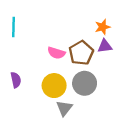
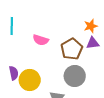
pink semicircle: (56, 53) -> (41, 40), moved
yellow circle: (54, 86) -> (30, 80), moved

